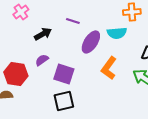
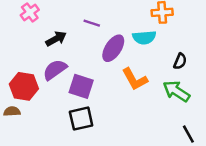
purple semicircle: (42, 60) -> (55, 70), size x1.5
orange L-shape: (109, 68) -> (135, 79), turned -65

